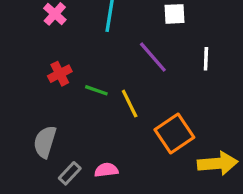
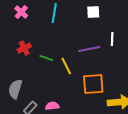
purple line: (153, 57) -> (89, 49), moved, turned -60
orange square: (174, 133) -> (93, 84), turned 30

